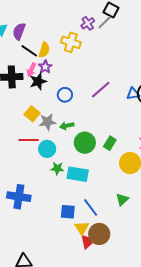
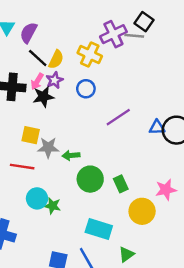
gray line: (105, 22) -> (134, 36), turned 42
purple cross: (88, 23) -> (113, 34), size x1.5
blue circle: (65, 95) -> (86, 89), moved
yellow square: (32, 114) -> (31, 135), turned -35
green rectangle: (110, 143) -> (121, 184), turned -64
cyan circle: (47, 149) -> (37, 198), moved
cyan rectangle: (78, 174) -> (99, 229), moved

